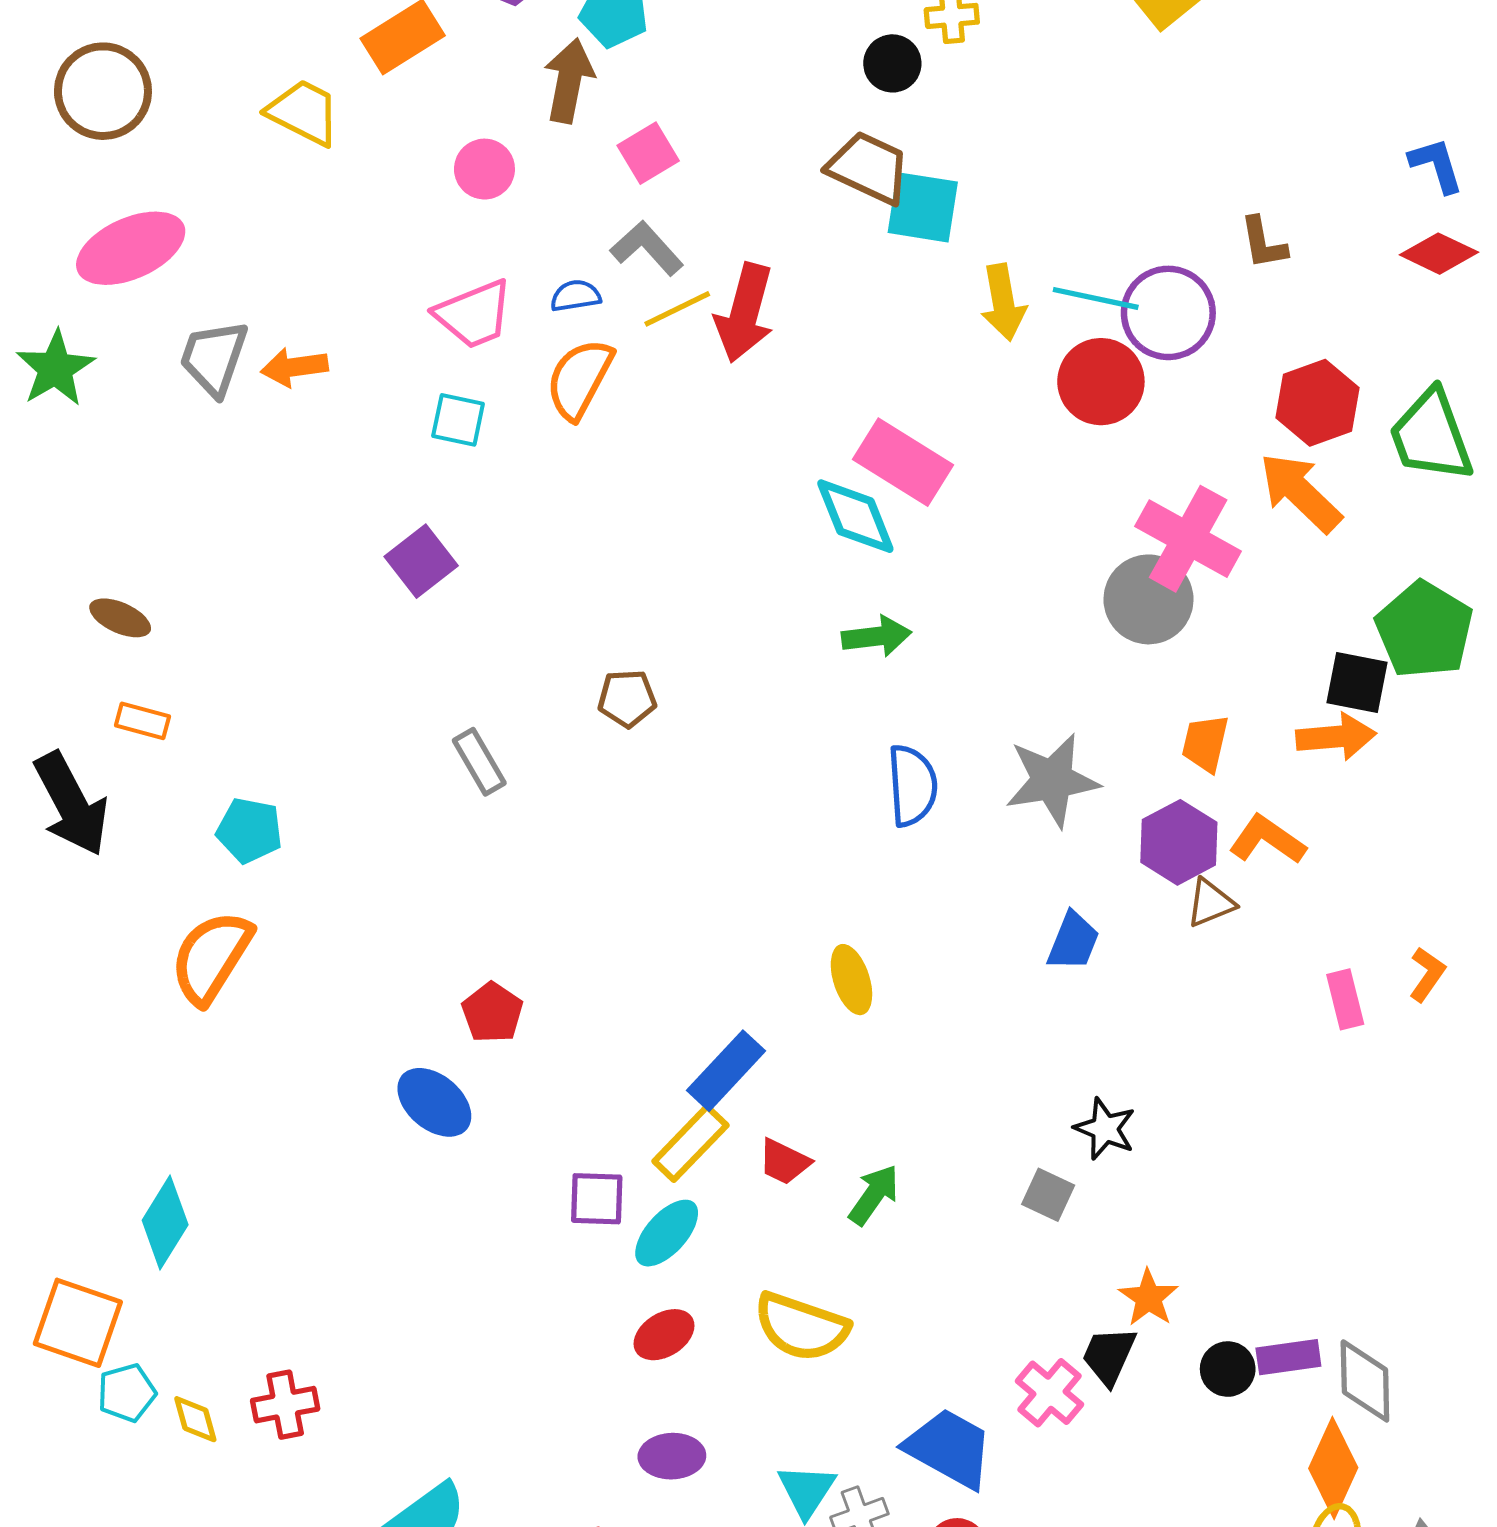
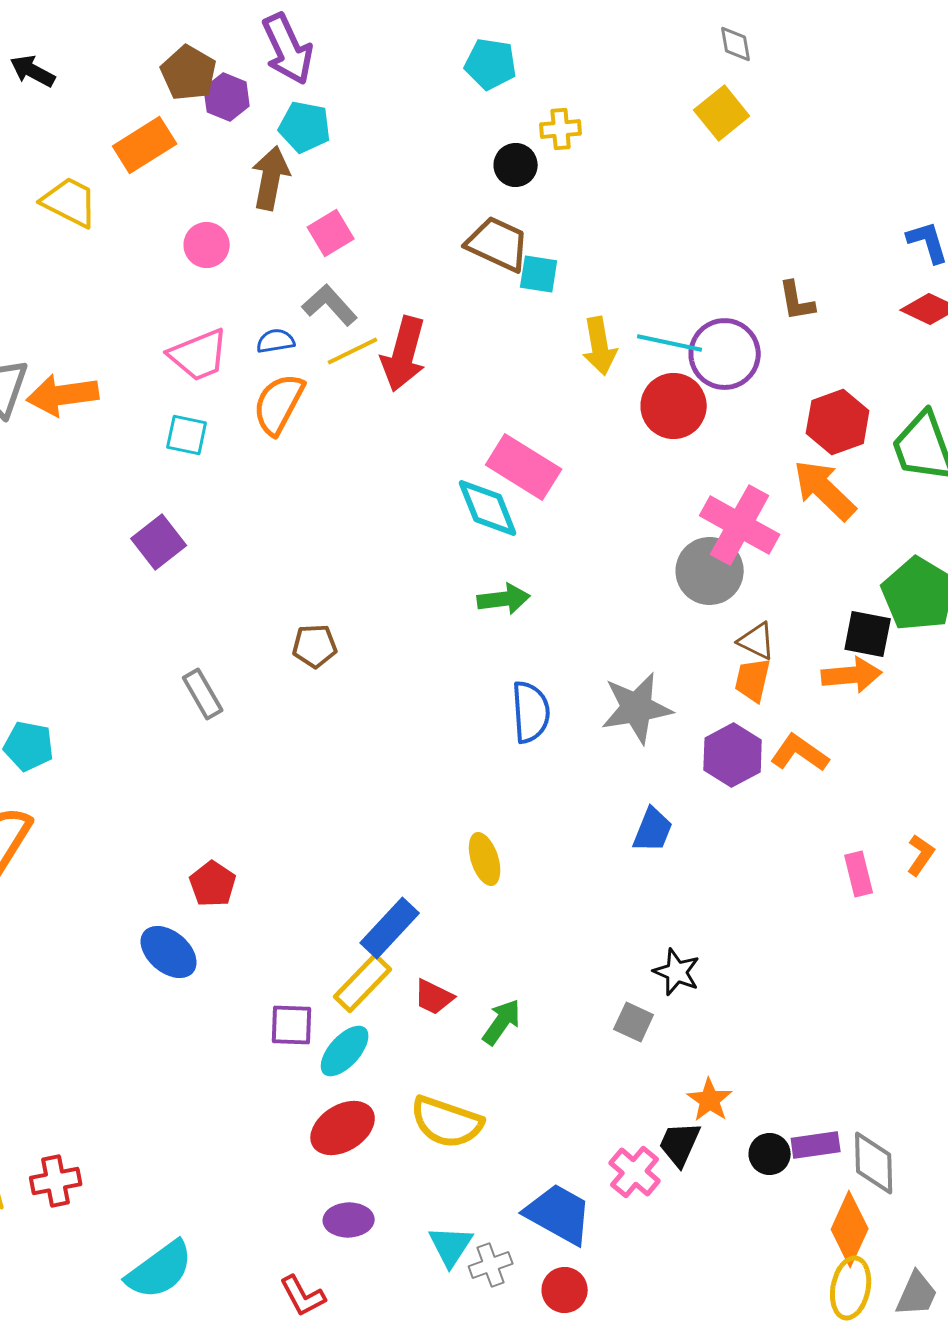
cyan square: (923, 207) -> (539, 274), size x0.7
orange arrow: (294, 367) -> (63, 395), size x1.4
brown triangle: (1211, 903) -> (757, 641), moved, turned 48
red ellipse: (664, 1335) -> (343, 1128), size x1.4

